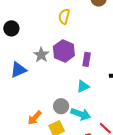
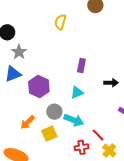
purple hexagon: (64, 51) -> (39, 87), moved
gray star: (41, 55) -> (19, 52), moved

